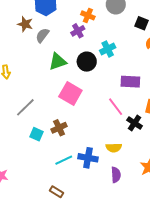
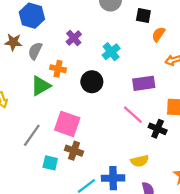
orange cross: (88, 15) -> (58, 69), moved
green triangle: (58, 61) -> (41, 86), moved
black circle: (87, 62) -> (92, 82), moved
pink square: (70, 93) -> (67, 124), moved
brown cross: (59, 128) -> (74, 151), turned -35

